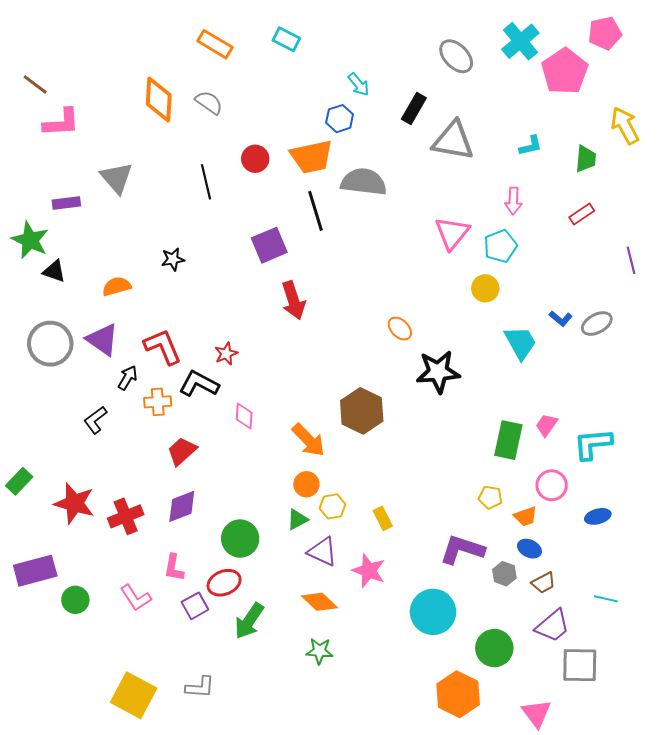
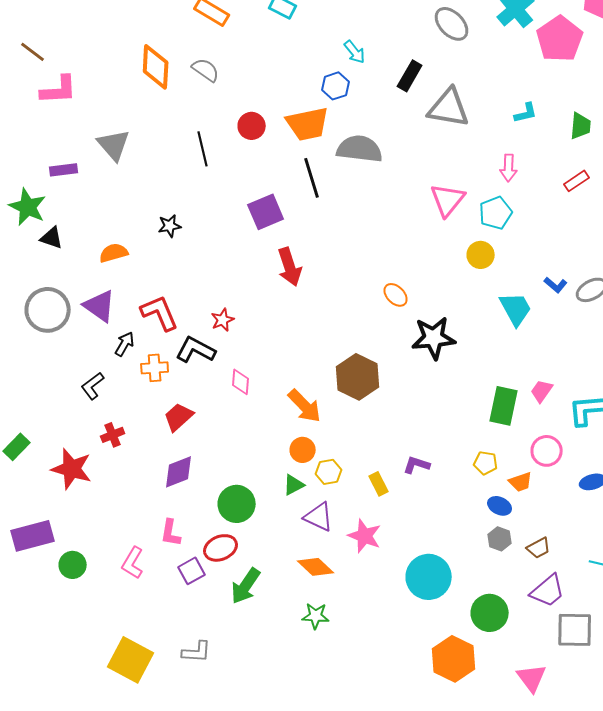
red cross: (126, 516) -> (113, 435), moved, size x0.7
blue ellipse: (529, 549) -> (500, 506), moved
purple L-shape: (462, 550) -> (417, 465), moved, size x0.6
pink L-shape: (136, 598) -> (133, 563), turned 64

